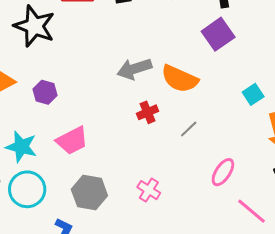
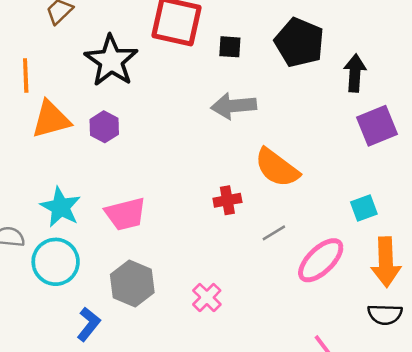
purple square: (218, 34) -> (377, 126), moved
gray arrow: (134, 69) -> (234, 106), moved
purple hexagon: (45, 92) -> (104, 127), moved
pink ellipse: (223, 172) -> (321, 260), moved, size x1.4

